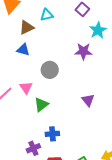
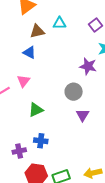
gray circle: (50, 70) -> (74, 92), moved
pink triangle: (26, 88) -> (24, 81), moved

